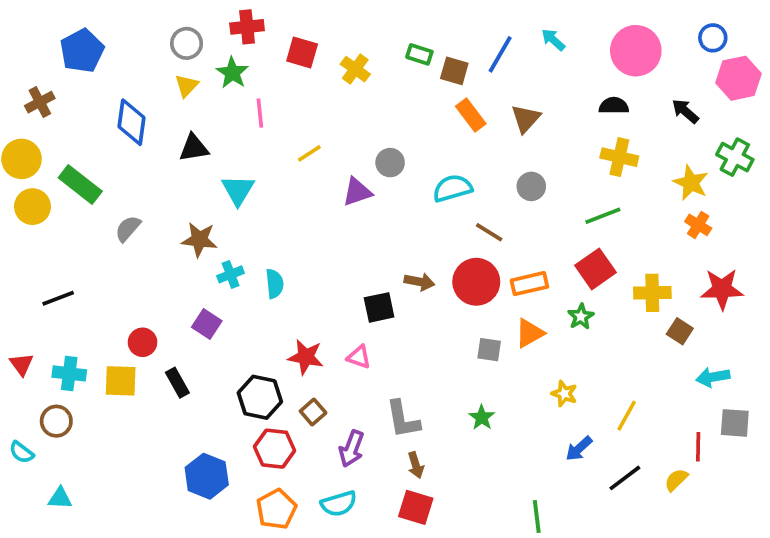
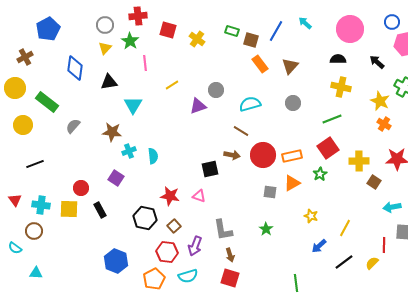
yellow circle: (32, 207) -> (23, 125), moved
brown line: (489, 232) -> (241, 131), moved
red hexagon: (275, 449) -> (167, 252), moved

